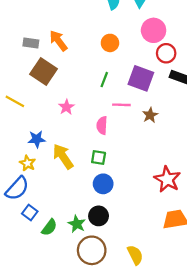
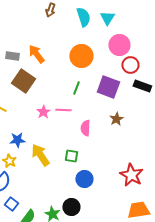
orange circle: (110, 43) -> (81, 56), size x1.5
pink line: (121, 105) -> (63, 110), moved
pink semicircle: (102, 125) -> (85, 128), moved
blue circle: (103, 184) -> (84, 179), moved

